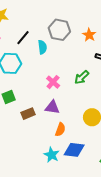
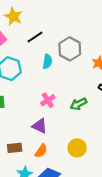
black line: (23, 38) -> (35, 37), moved
brown rectangle: (28, 114) -> (15, 148), moved

